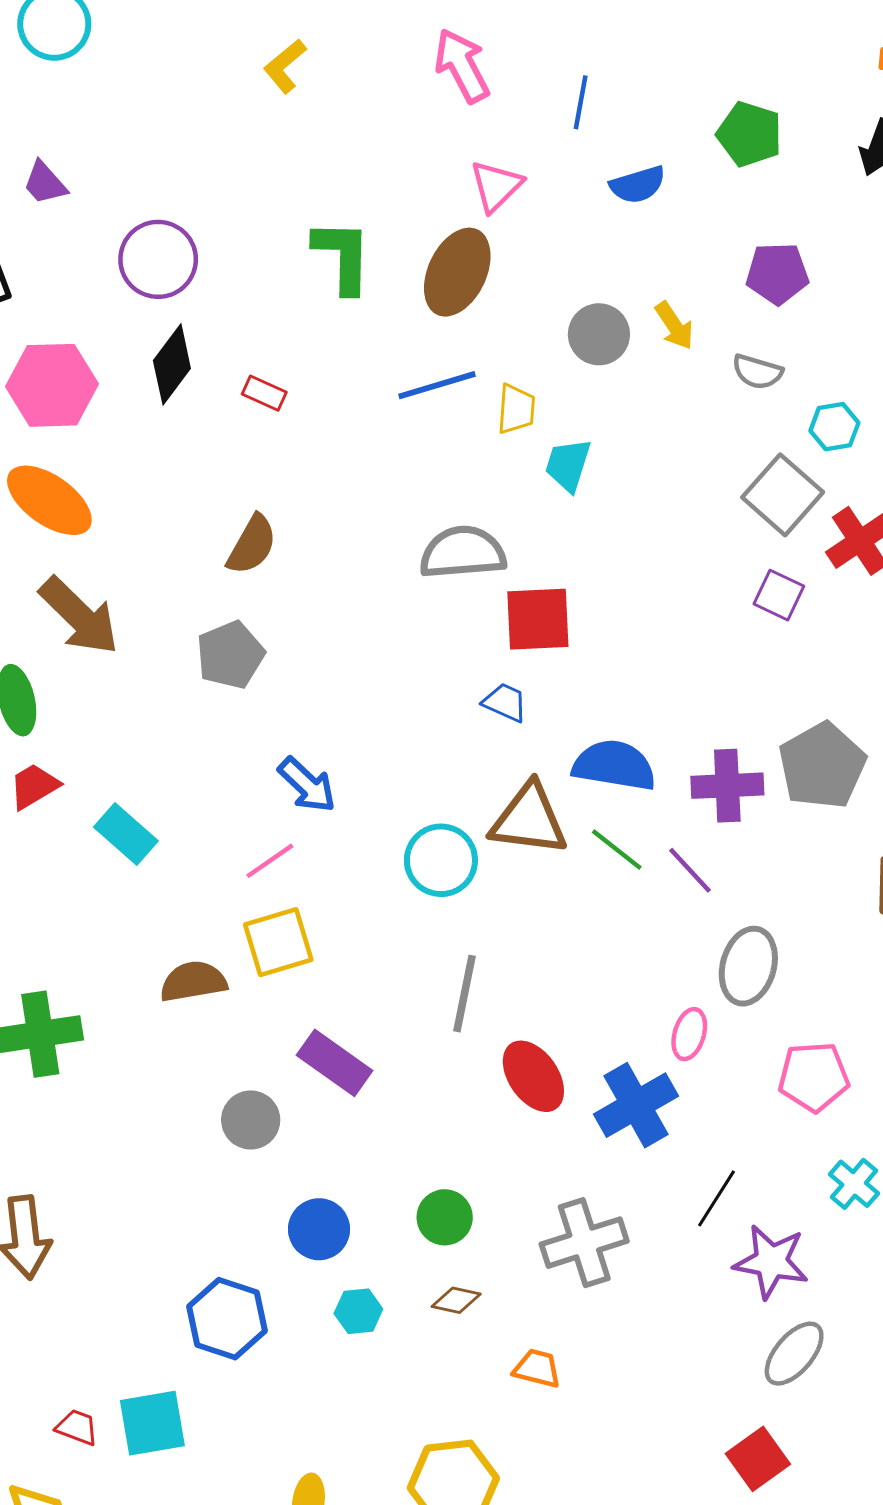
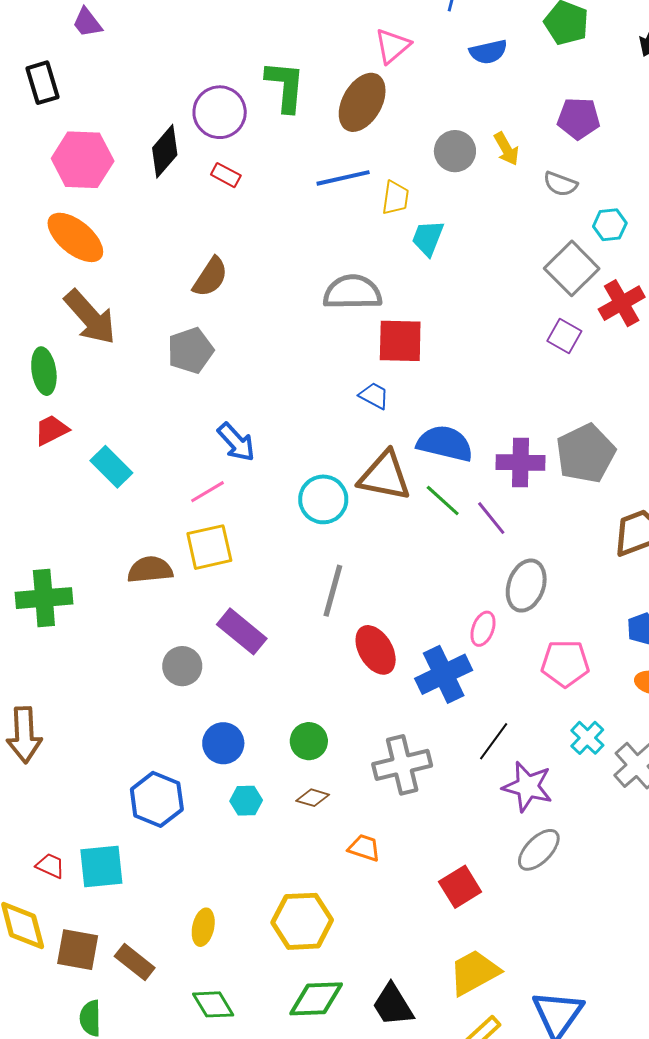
purple circle: (158, 259) -> (220, 112), moved
red square: (758, 1459) -> (460, 887), moved

